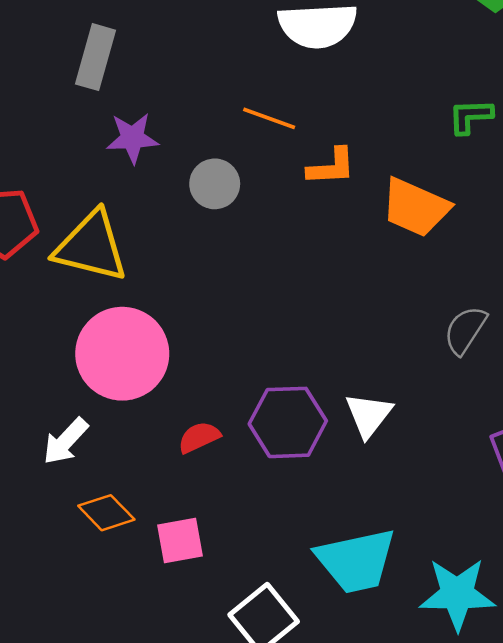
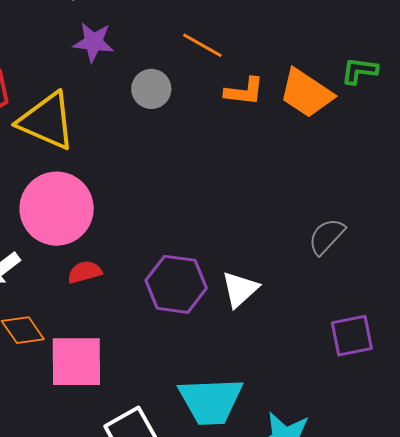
orange trapezoid: (415, 207) -> (306, 93), moved
red semicircle: (199, 437) -> (85, 272), moved
pink square: (180, 541) -> (76, 362), size x1.5

